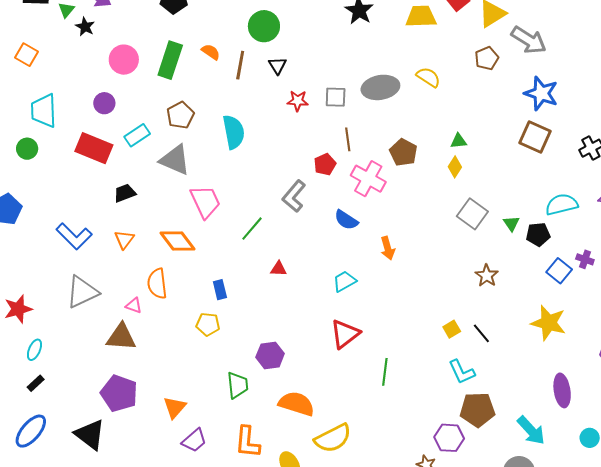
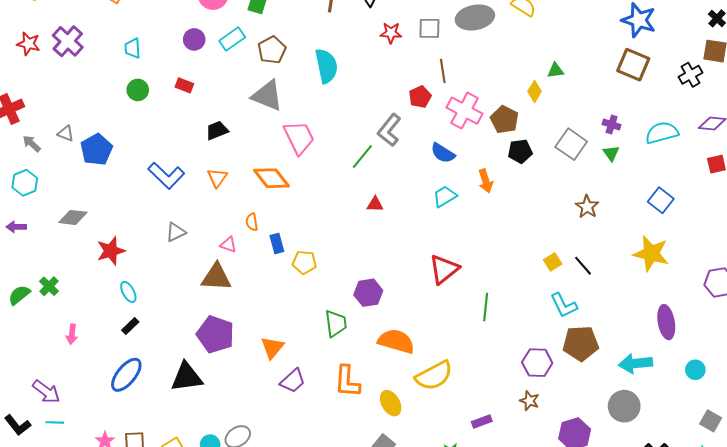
cyan trapezoid: (44, 111) -> (133, 48), size x0.6
cyan rectangle: (137, 135) -> (232, 39), moved
red rectangle: (94, 148) -> (184, 85), size x0.5
green circle: (27, 149) -> (138, 90), moved
brown pentagon: (403, 152) -> (504, 120), moved
yellow diamond: (455, 167) -> (535, 91), moved
green line: (252, 229) -> (362, 157), moved
black pentagon: (538, 234) -> (520, 151), moved
purple cross: (585, 259) -> (612, 125), moved
cyan trapezoid: (344, 281) -> (445, 196), moved
orange semicircle: (157, 284) -> (252, 222), size x0.6
blue rectangle: (220, 290) -> (277, 243), moved
gray triangle: (82, 292) -> (176, 232), size x0.6
cyan ellipse: (34, 350) -> (128, 292), turned -50
cyan arrow: (531, 430) -> (636, 363), turned 128
black triangle: (90, 435) -> (187, 377), turned -44
purple hexagon: (449, 438) -> (537, 363), moved

